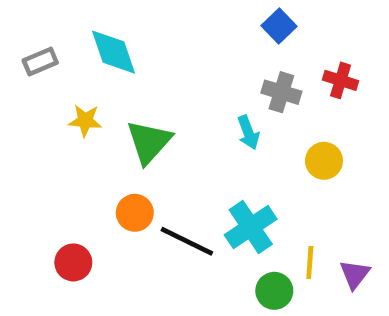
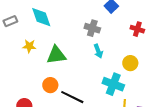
gray cross: (281, 92) -> (92, 28), moved
green triangle: (149, 142) -> (56, 55), turned 40
cyan cross: (251, 227) -> (113, 84), moved, turned -35

